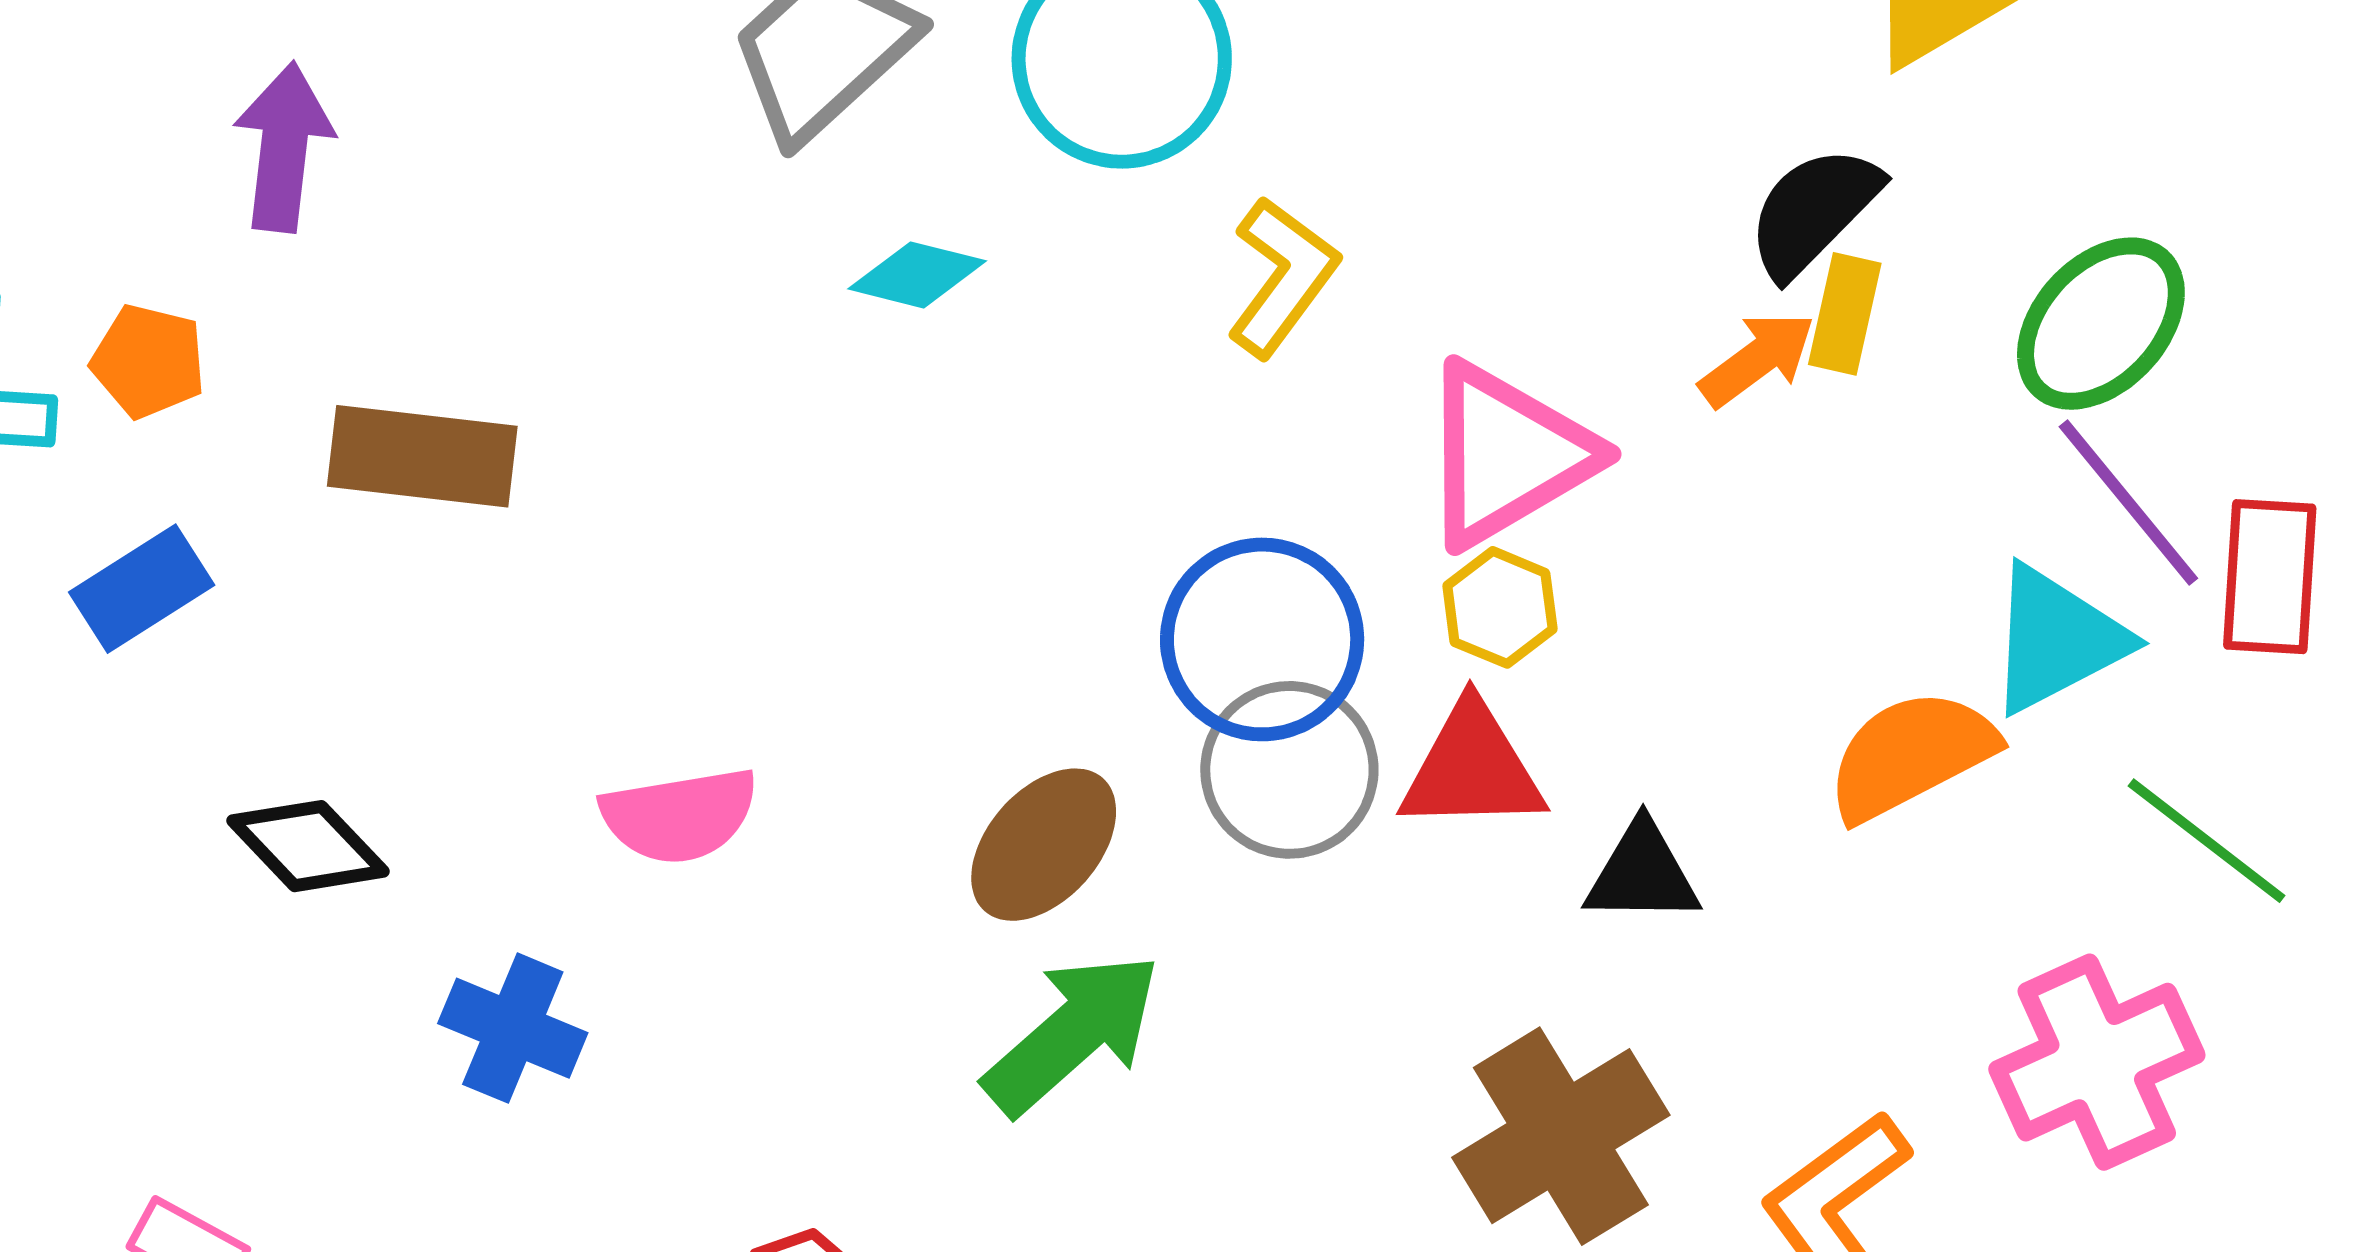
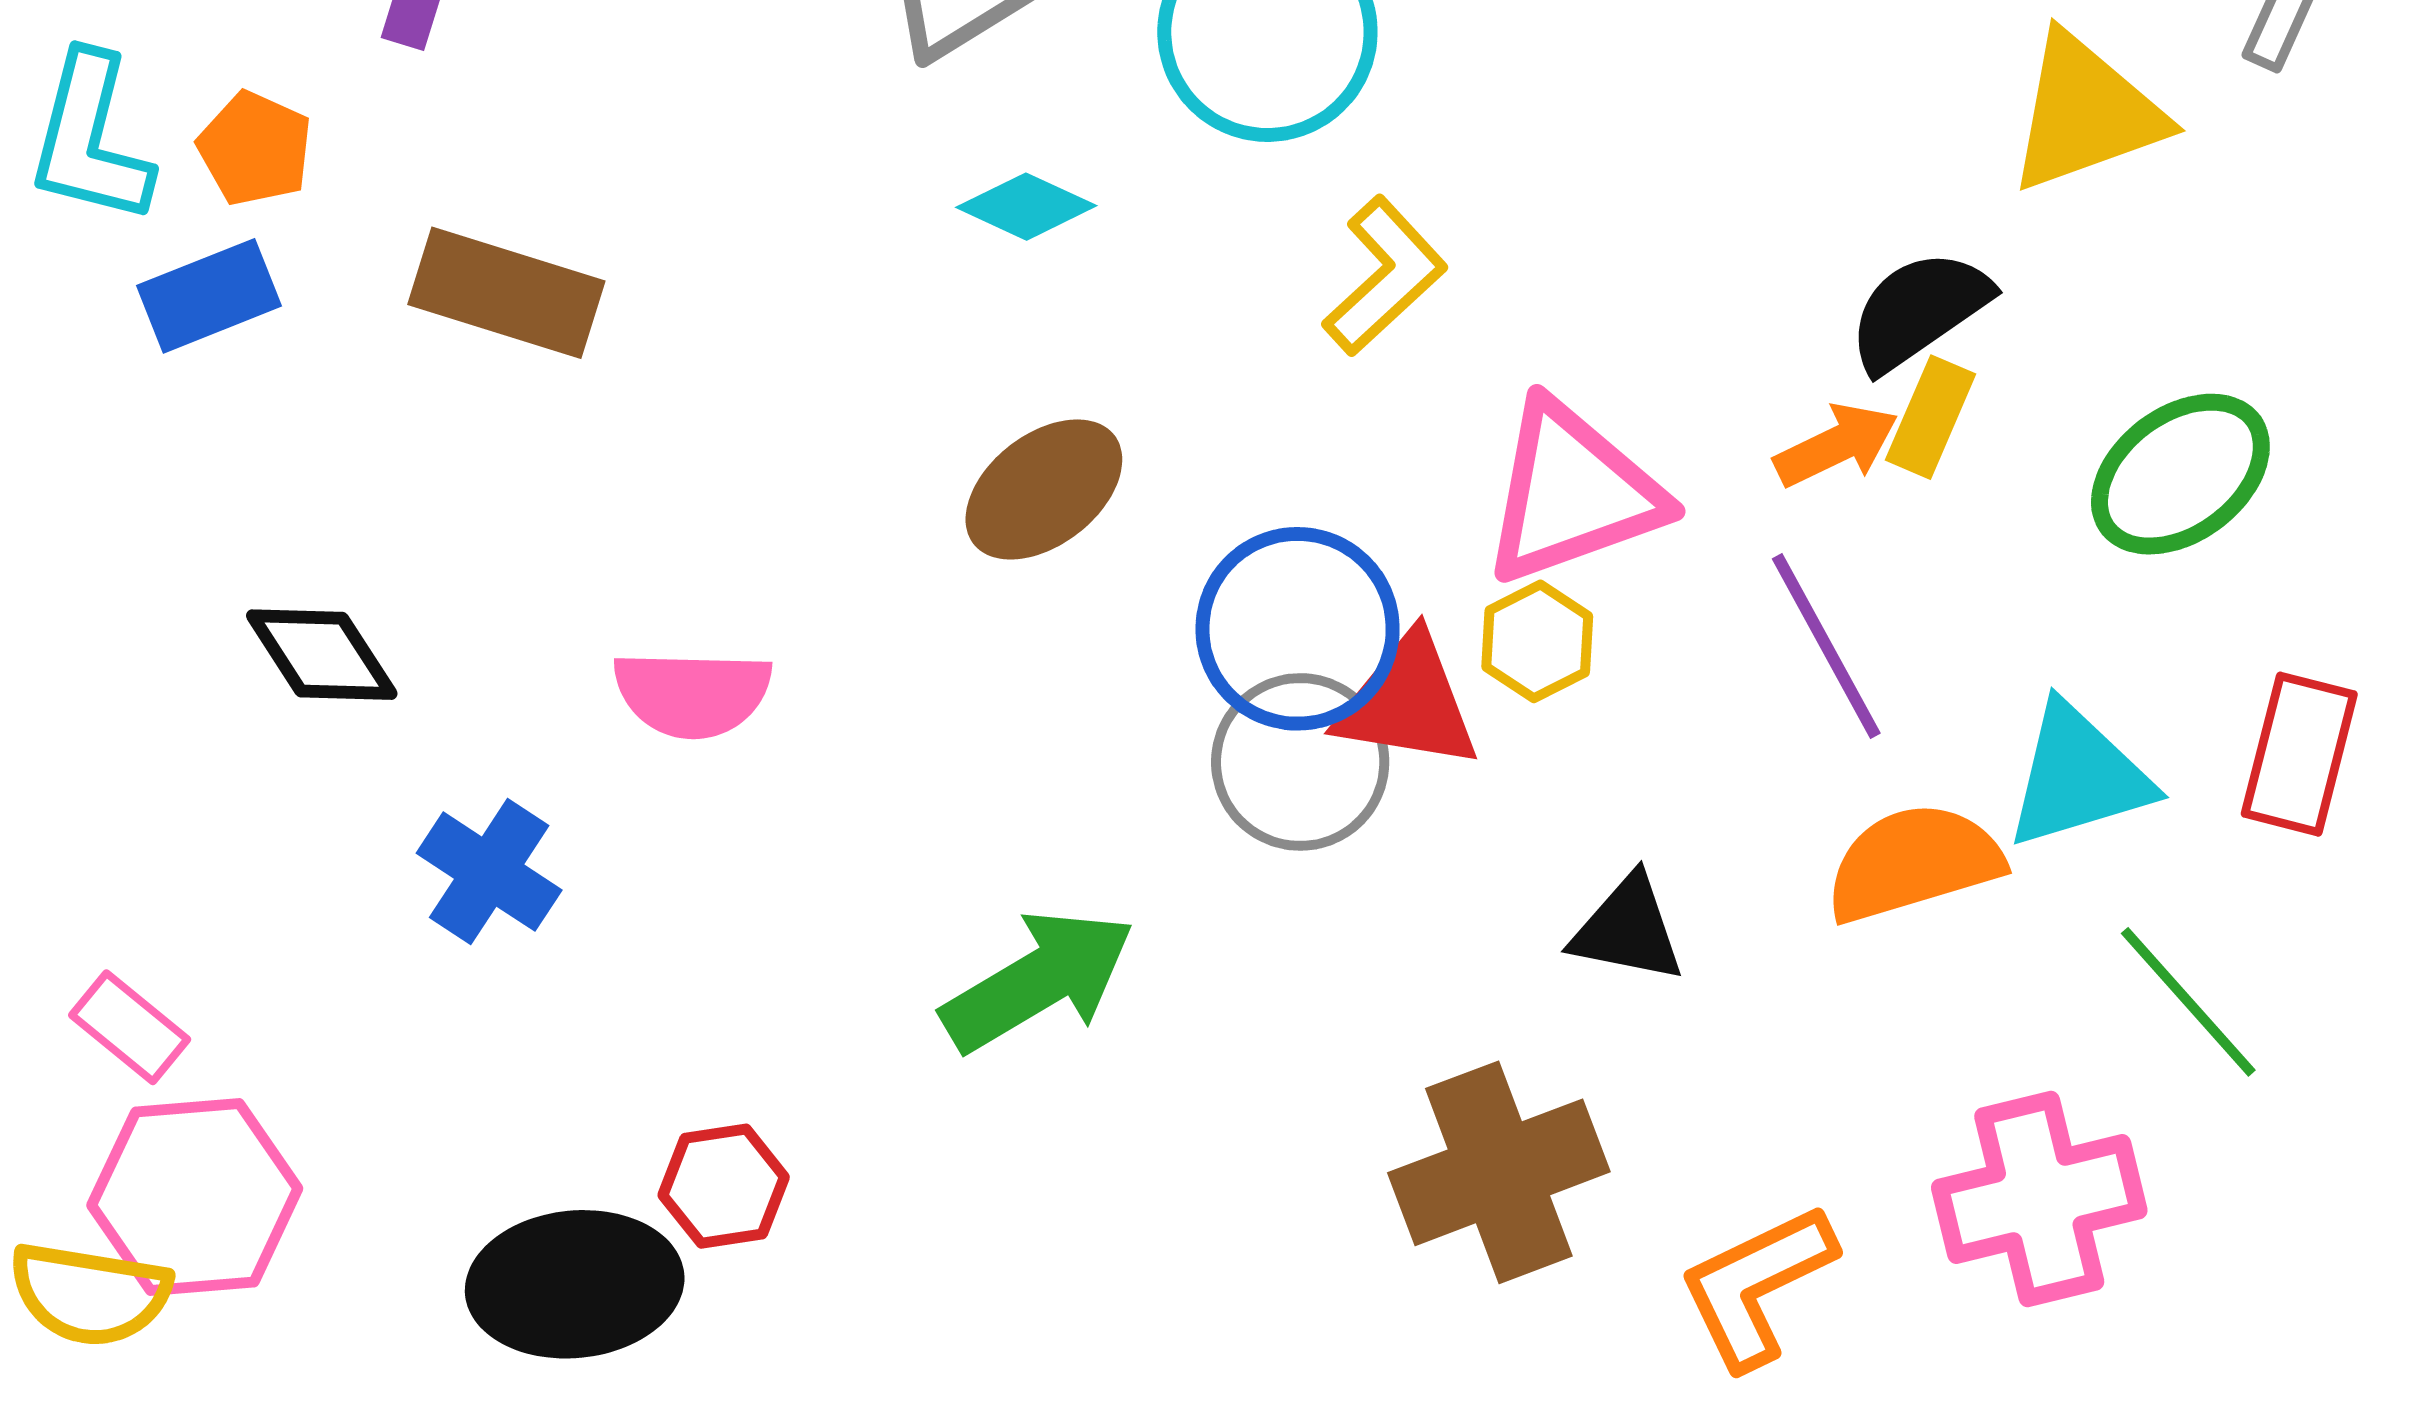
purple line: (2128, 502) -> (1826, 646), moved
blue rectangle: (142, 589) -> (209, 296), moved
red triangle: (1472, 768) -> (1408, 702), moved
brown ellipse: (1044, 845) -> (1044, 489), moved

